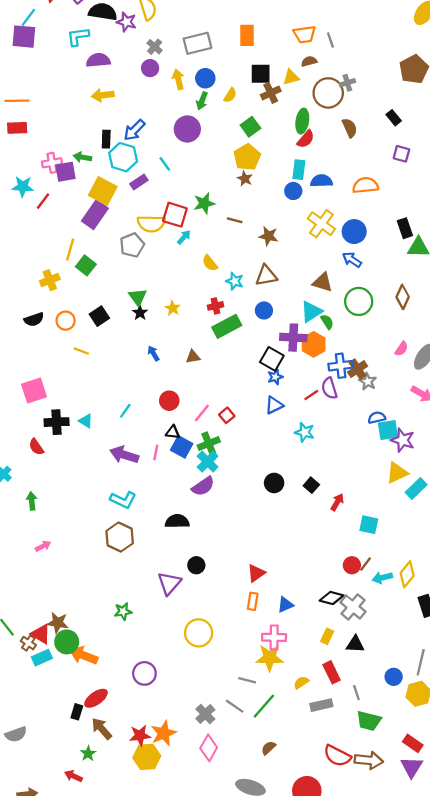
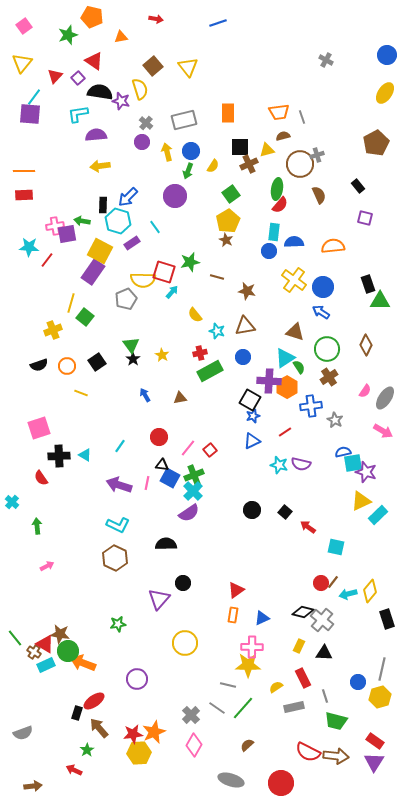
brown cross: (358, 369) -> (329, 377), moved
purple semicircle: (329, 388) -> (301, 464), moved, turned -60
red arrow: (337, 502) -> (308, 527), turned -84

